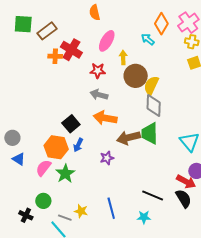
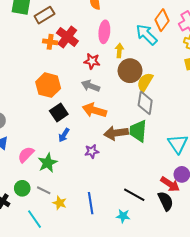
cyan arrow: (148, 39) -> (146, 35), size x1.6
pink ellipse: (107, 41) -> (104, 32), turned -30
orange hexagon: (56, 147) -> (48, 85), moved
gray line: (65, 218) -> (44, 190), moved

